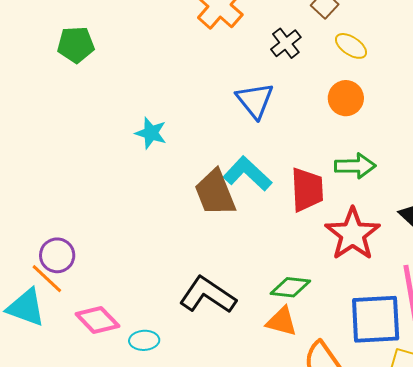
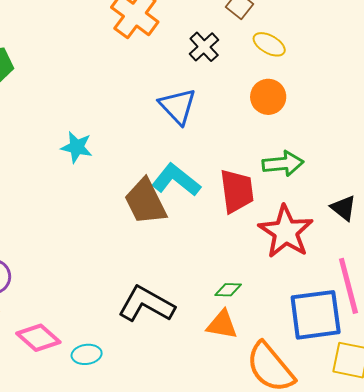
green diamond: (290, 287) -> (228, 290), size x0.7

